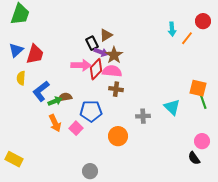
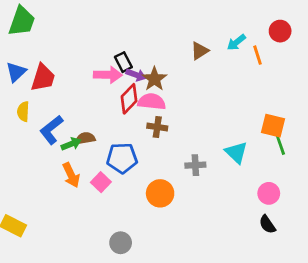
cyan arrow: (172, 29) -> (236, 42), turned 56
brown triangle: (106, 35) -> (200, 51), moved
orange line: (187, 38) -> (257, 55), turned -56
pink arrow: (81, 65) -> (108, 75), moved
pink circle: (202, 141) -> (269, 193), moved

